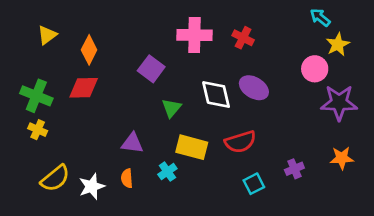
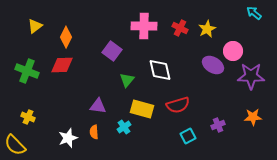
cyan arrow: (320, 17) -> (254, 13), moved
yellow star: (338, 44) -> (207, 29), moved
purple ellipse: (254, 88) -> (213, 65), moved
yellow cross: (38, 130) -> (28, 117), moved
yellow semicircle: (55, 178) -> (15, 145), moved, turned 85

